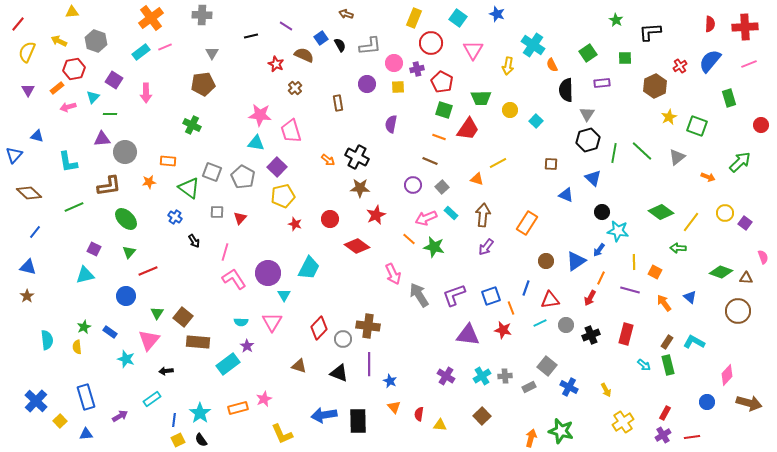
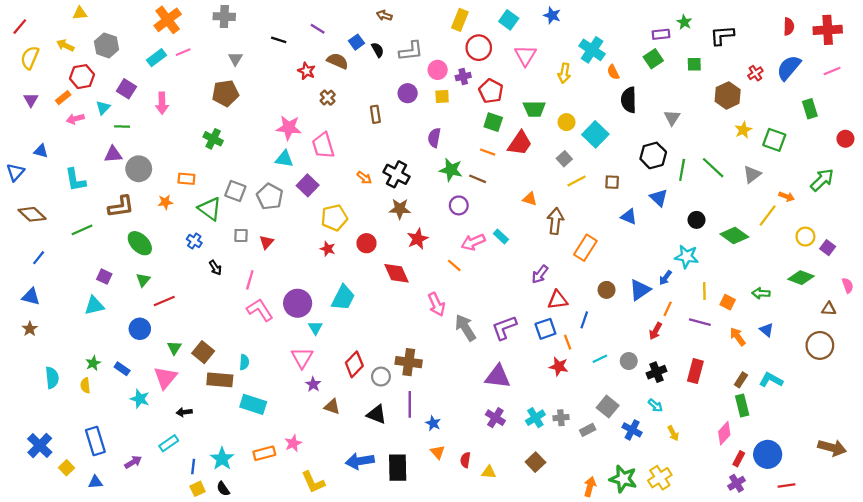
black line: (251, 36) -> (279, 40), turned 32
purple rectangle: (602, 83) -> (661, 34), moved
gray triangle: (587, 114) -> (672, 118), moved
cyan square: (536, 121) -> (595, 134), size x1.6
yellow line: (498, 163) -> (577, 181), moved
gray square: (442, 187) -> (564, 159), moved
yellow pentagon: (283, 196) -> (334, 218), moved
black circle: (602, 212) -> (697, 220), moved
brown arrow: (483, 215) -> (555, 221), moved
yellow line: (691, 222) -> (768, 215), moved
red diamond: (357, 246) -> (396, 273), turned 30
green star: (434, 247) -> (451, 170), moved
green arrow: (678, 248) -> (761, 293), moved
green diamond: (721, 272) -> (801, 278), moved
red triangle: (550, 300) -> (558, 300), moved
cyan semicircle: (241, 322) -> (244, 362), moved, turned -88
purple triangle: (468, 335) -> (498, 377), moved
purple star: (247, 346) -> (313, 384), moved
cyan rectangle: (228, 364) -> (253, 404), turned 55
cyan arrow: (644, 365) -> (655, 405), moved
pink diamond: (727, 375) -> (724, 433), moved
blue circle: (707, 402) -> (768, 454), moved, size x1.6
yellow cross: (623, 422) -> (660, 478), moved
red line: (692, 437) -> (787, 485), moved

